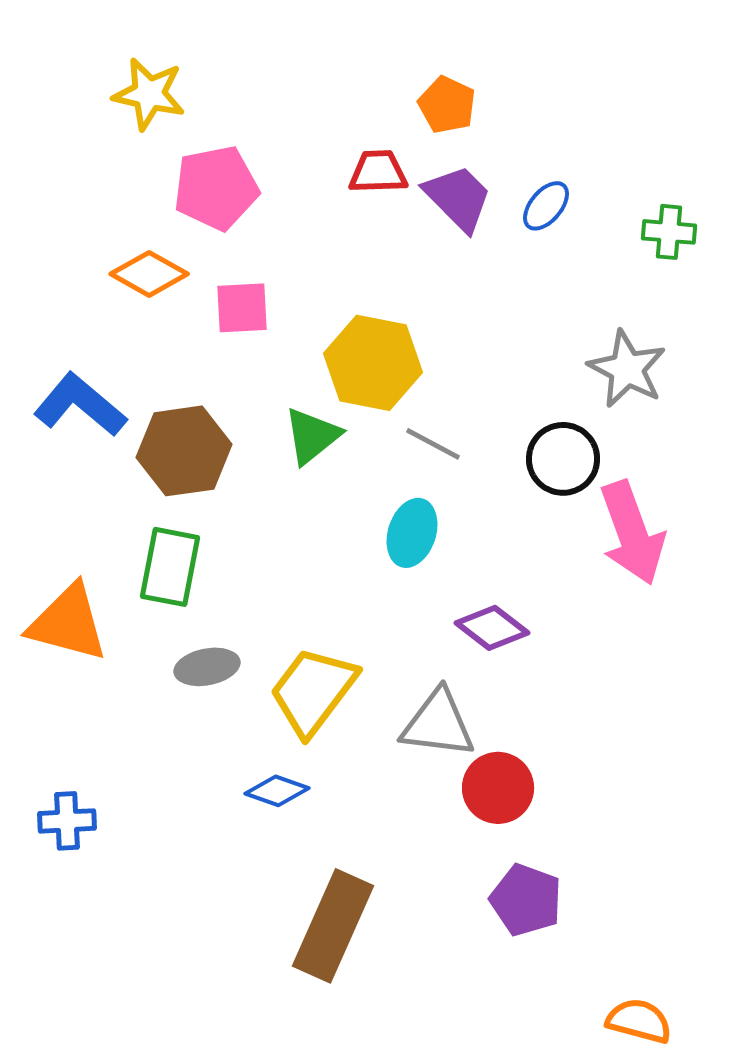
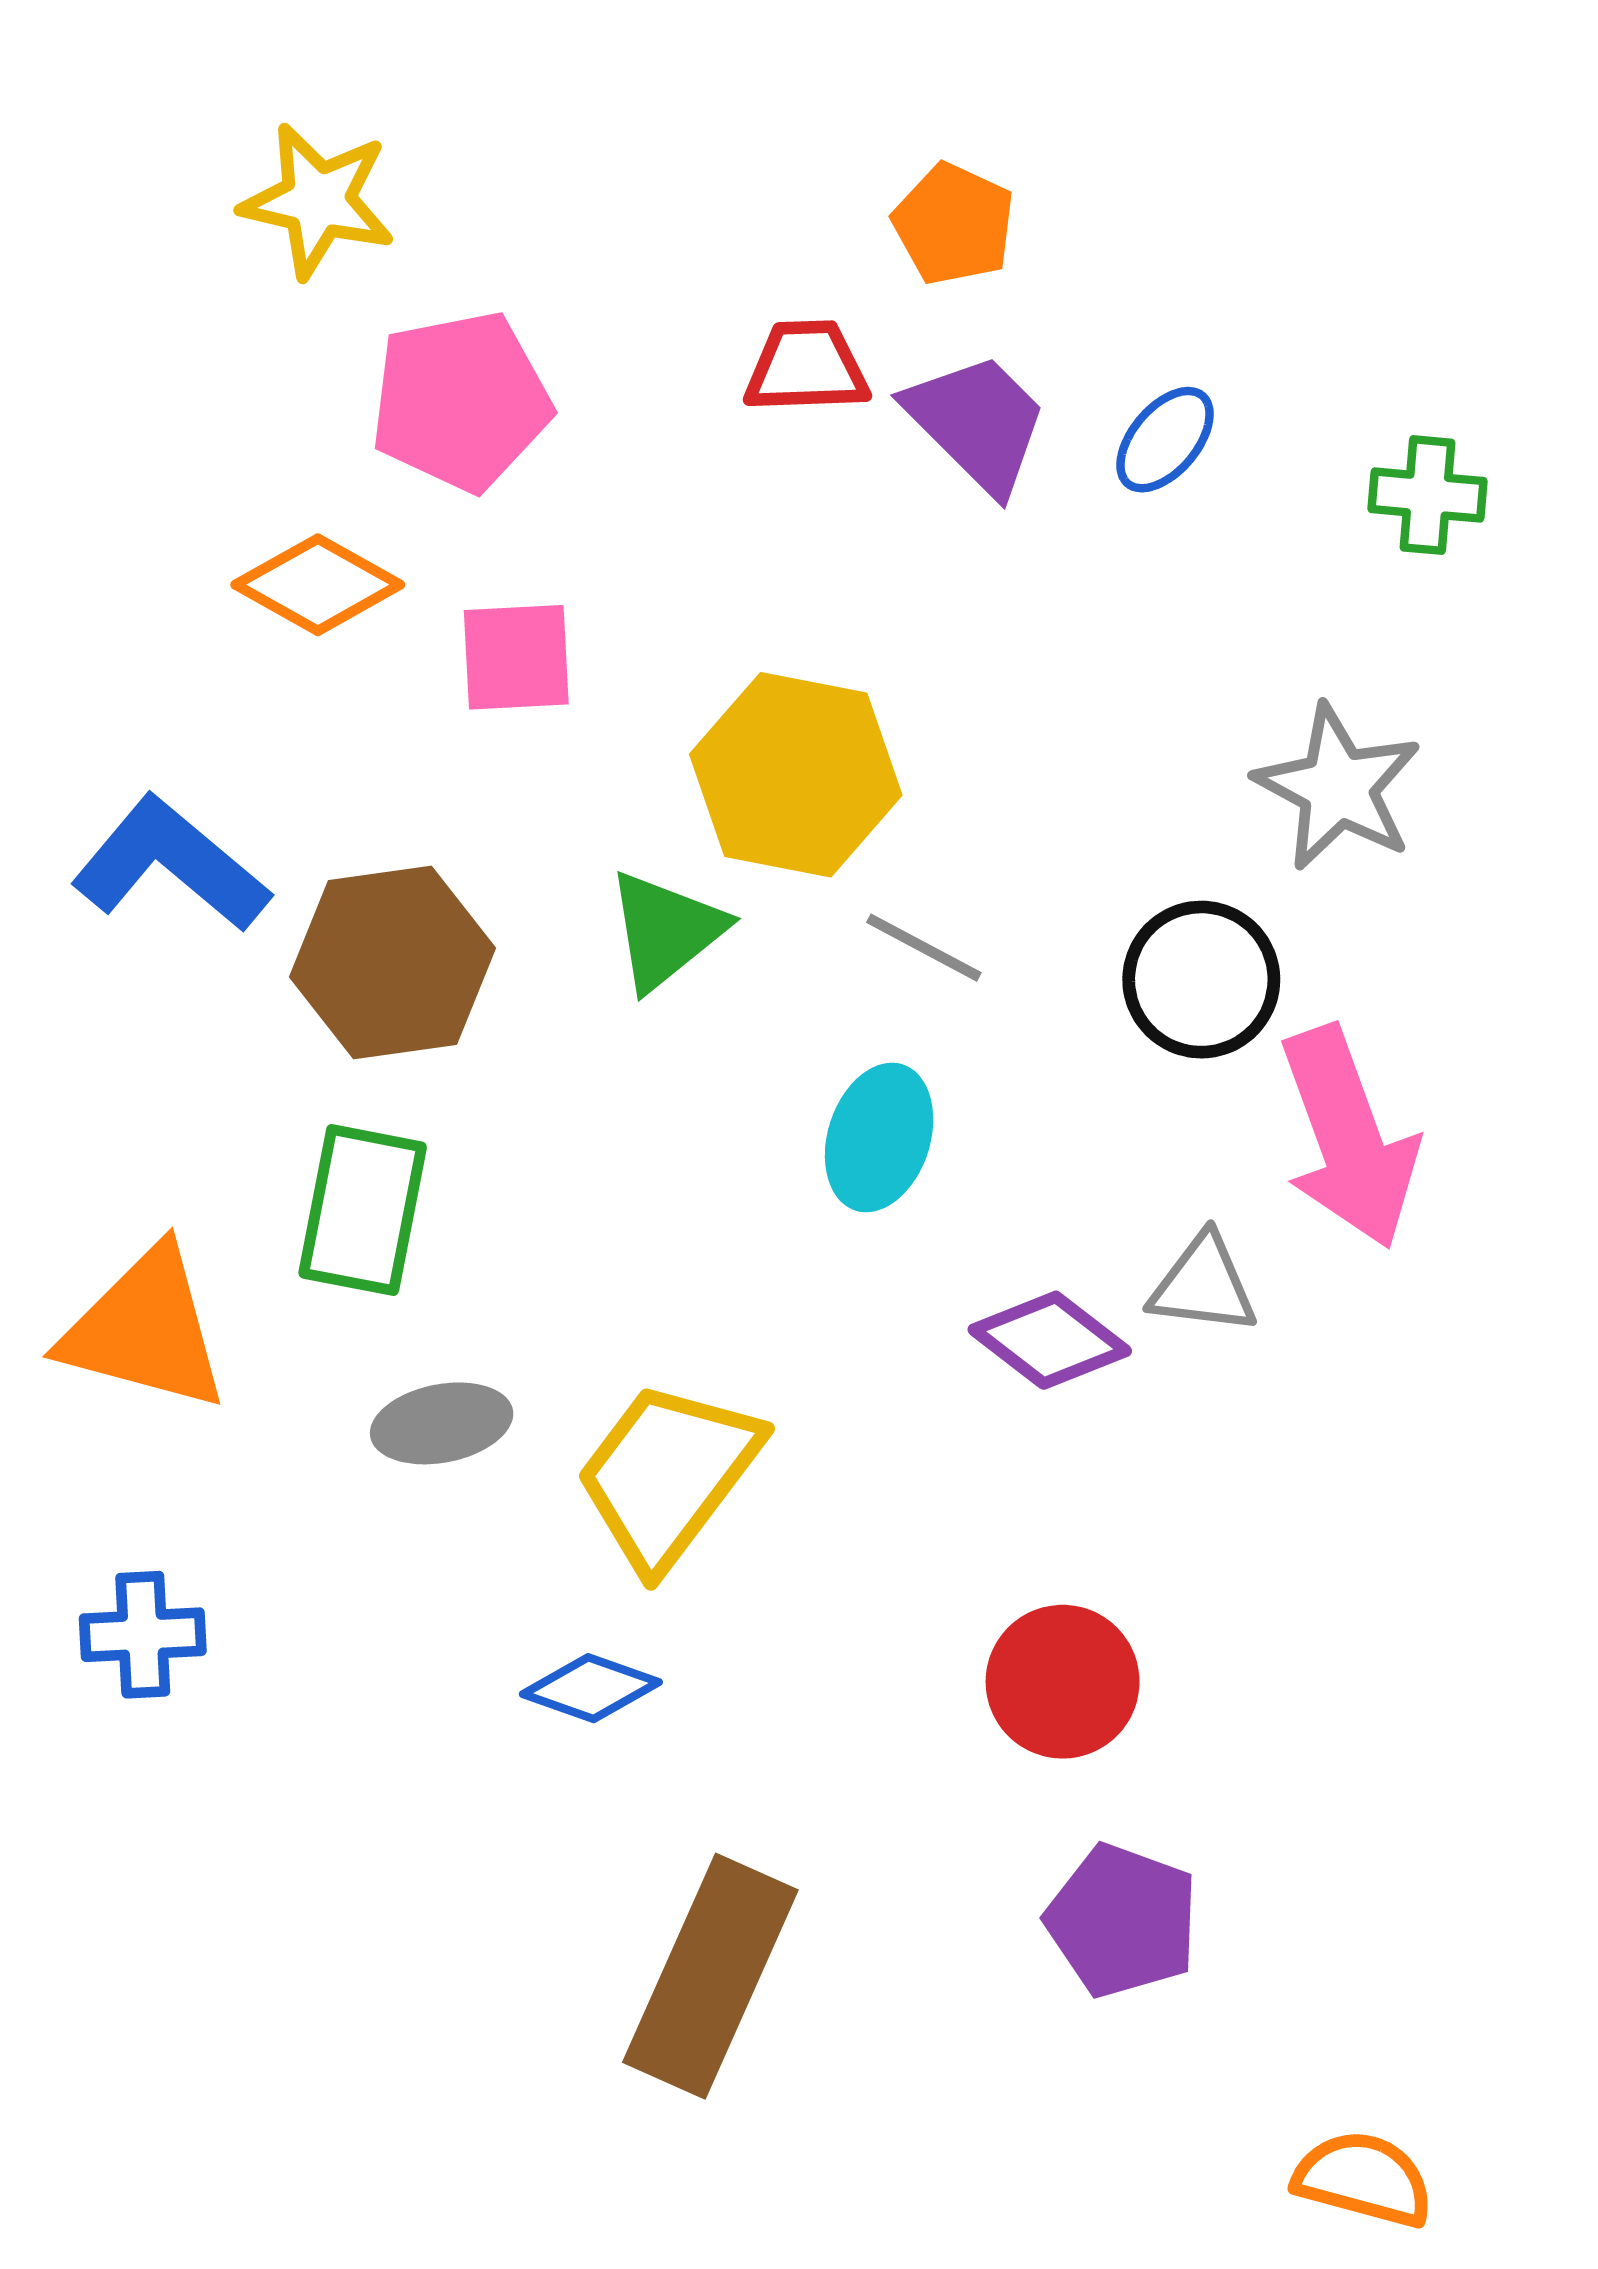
gray triangle: (438, 724) -> (1203, 1285), moved, size x0.7
blue cross: (67, 821) -> (143, 1635), moved

